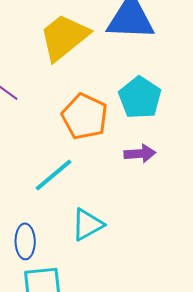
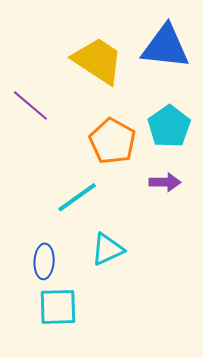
yellow trapezoid: (64, 37) -> (98, 61), turned 68

